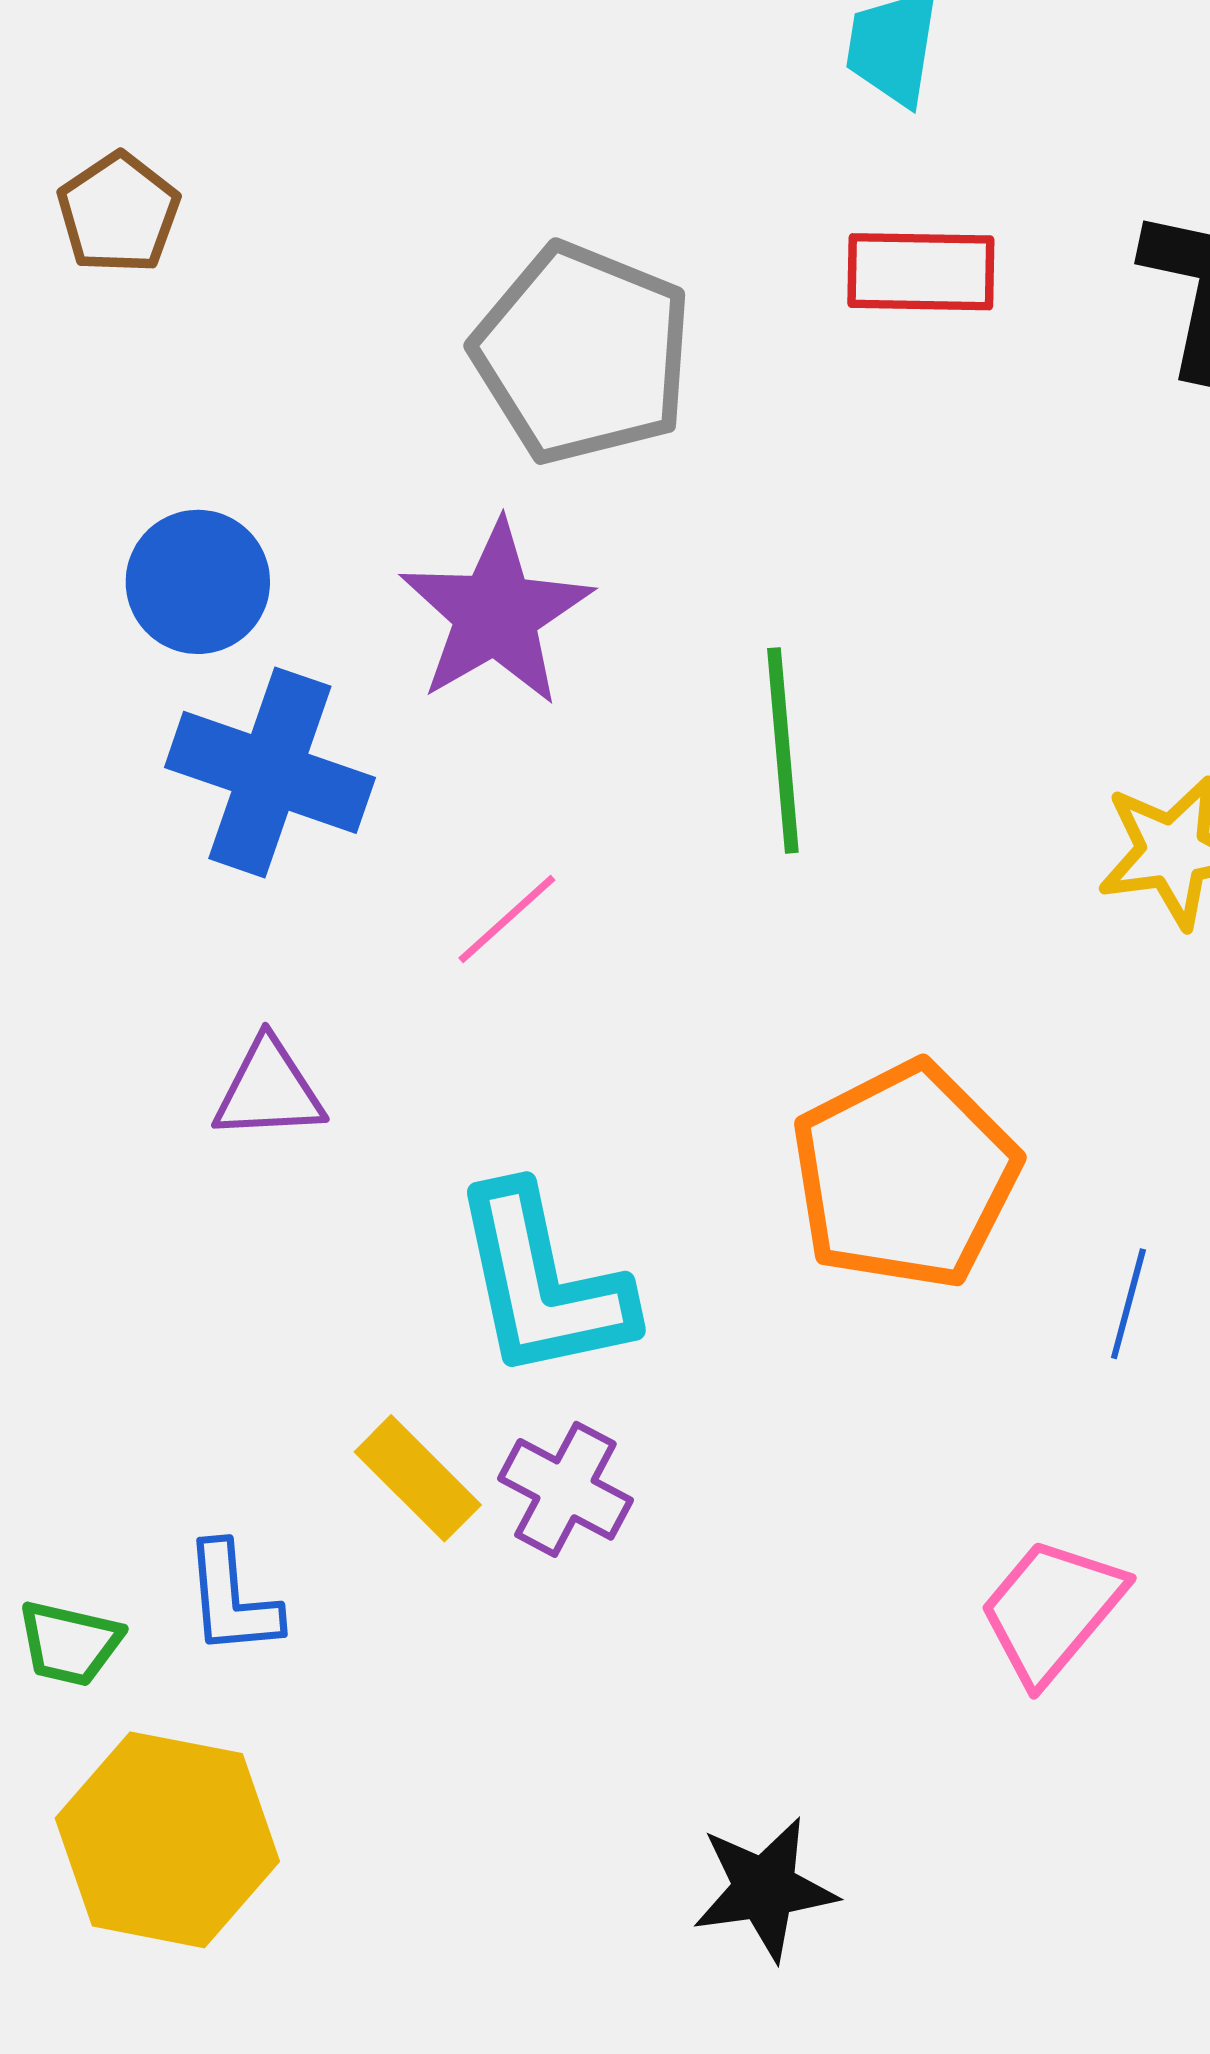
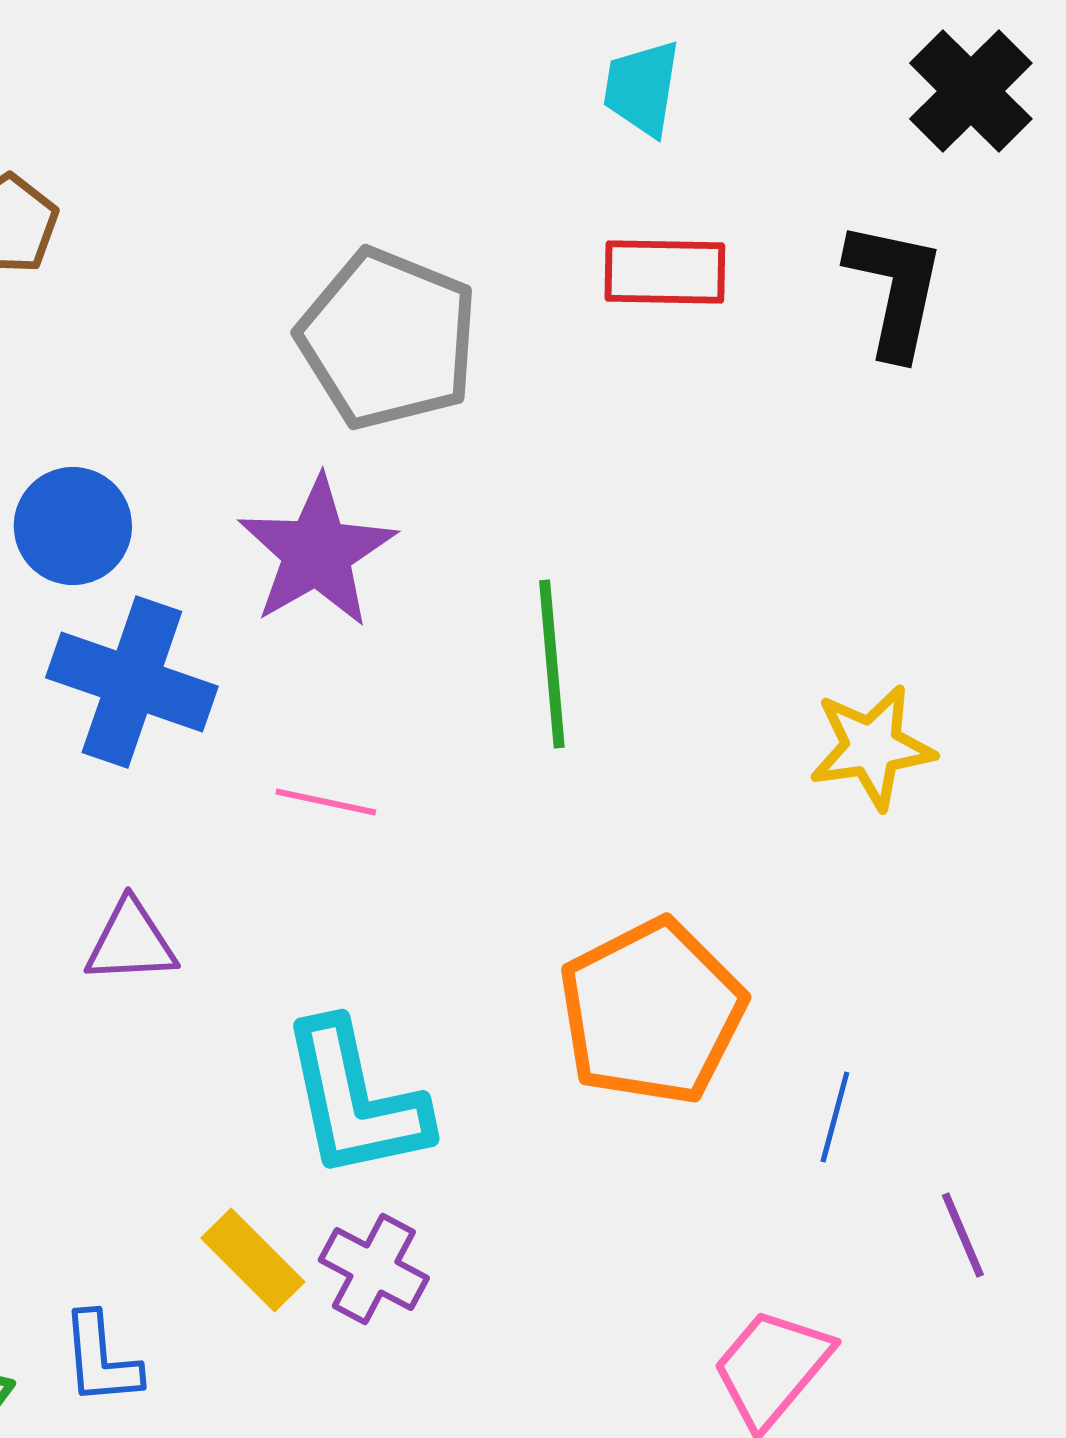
pink line: (507, 919) -> (326, 802), turned 54

